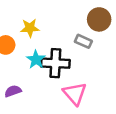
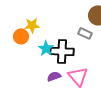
yellow star: (30, 28) -> (32, 25), moved
purple semicircle: (13, 91) -> (54, 76), moved

